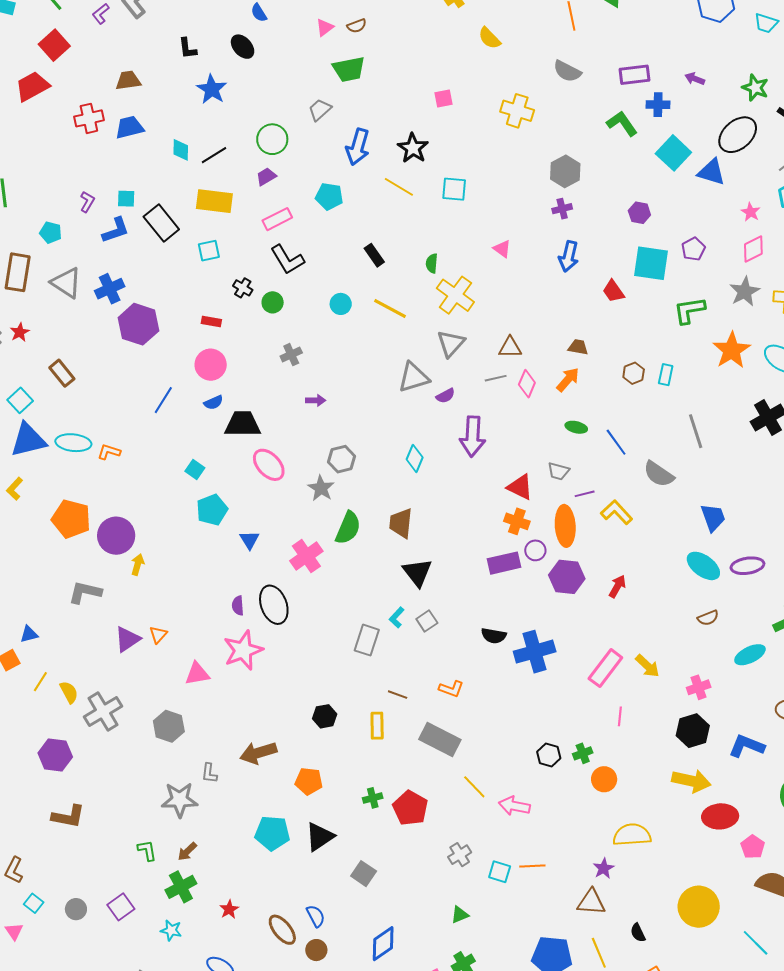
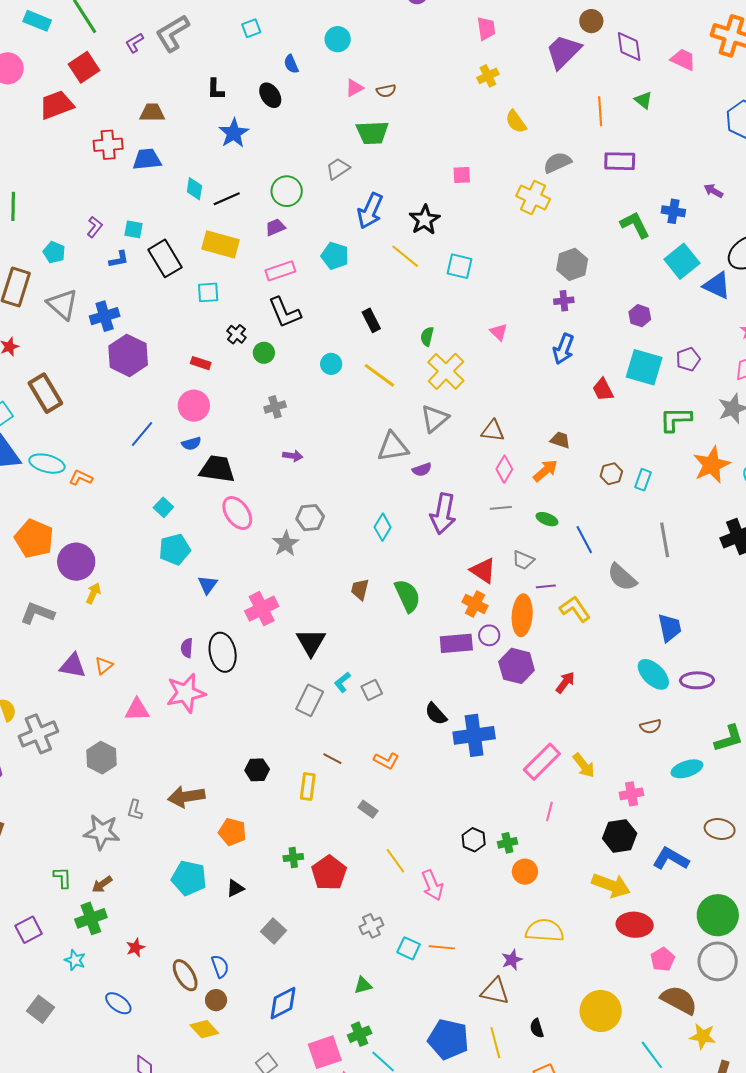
gray semicircle: (567, 71) -> (557, 163), moved, turned 120
purple rectangle: (634, 75) -> (620, 161), moved
blue L-shape: (116, 230) -> (119, 259), size x0.7
brown rectangle: (62, 373) -> (45, 393), size x1.4
gray line: (496, 378) -> (501, 508), moved
brown trapezoid: (401, 523) -> (360, 589), size x0.7
green semicircle: (348, 528) -> (407, 596), moved, turned -56
black triangle: (417, 572) -> (311, 642), moved
black semicircle: (494, 636) -> (436, 714), turned 30
purple triangle: (127, 639) -> (73, 666), turned 36
gray rectangle: (440, 740) -> (368, 809), size x0.5
pink arrow: (514, 806) -> (432, 885), turned -132
black triangle: (320, 837) -> (235, 888), size x0.6

